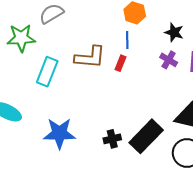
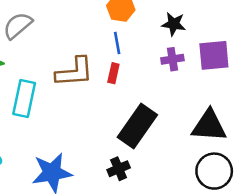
purple cross: (169, 60) -> (172, 59), turned -30
black rectangle: (146, 136) -> (137, 126), moved

